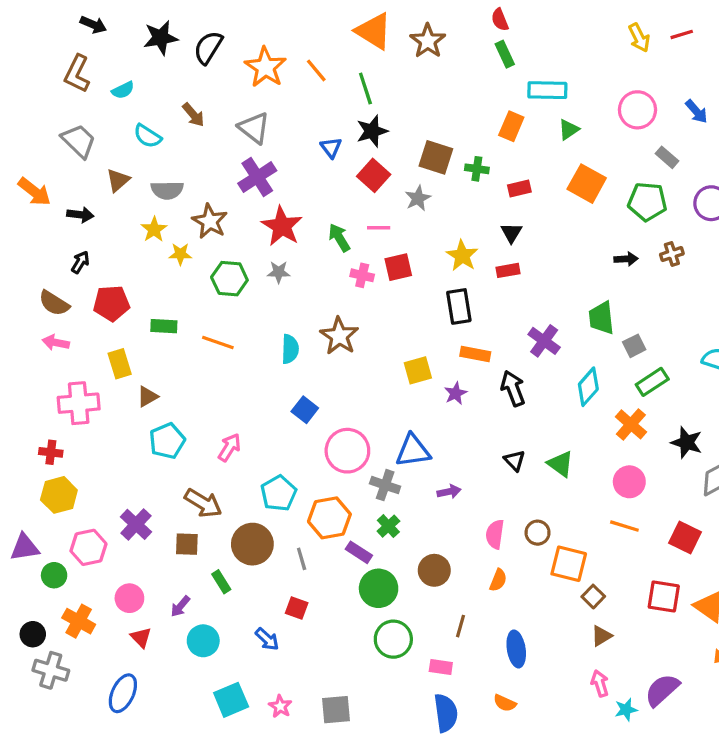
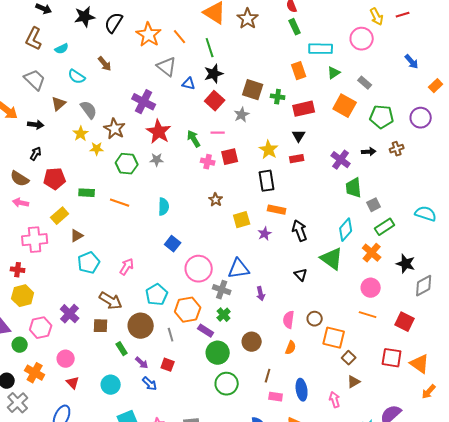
pink circle: (637, 110) -> (362, 39), moved
orange rectangle: (511, 126) -> (299, 71), turned -42
gray triangle: (254, 128) -> (167, 67), moved
blue triangle: (331, 148) -> (189, 84), turned -40
gray rectangle: (667, 157) -> (365, 83), moved
purple cross: (257, 177) -> (144, 102), turned -30
red rectangle: (519, 188) -> (304, 109), size x1.5
gray semicircle: (167, 190) -> (89, 110), turned -126
brown star: (339, 336) -> (216, 200), moved, size x0.6
purple cross: (544, 341) -> (341, 160), moved
yellow rectangle: (120, 364) -> (60, 216), turned 66
green triangle: (560, 464) -> (332, 259), moved, size x1.4
purple arrow: (449, 492) -> (261, 294), turned 88
purple arrow: (180, 606) -> (142, 363), moved, turned -88
pink rectangle: (441, 667) -> (276, 397), moved
gray cross: (51, 670) -> (18, 403), turned 30
pink arrow: (600, 683) -> (335, 400), moved

